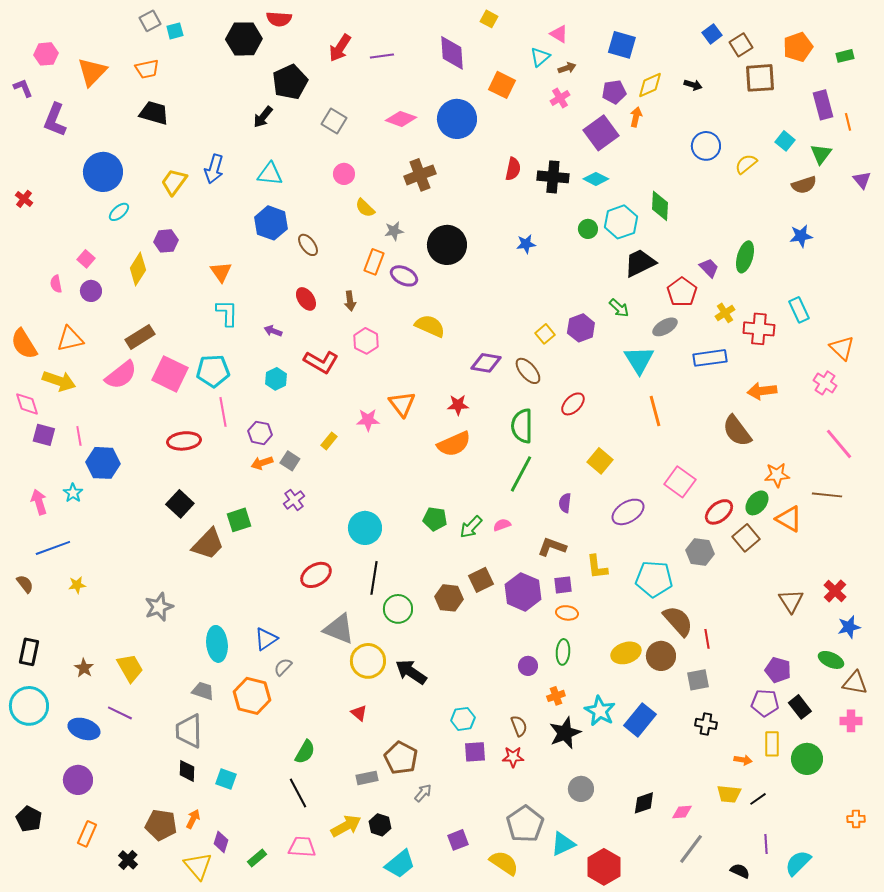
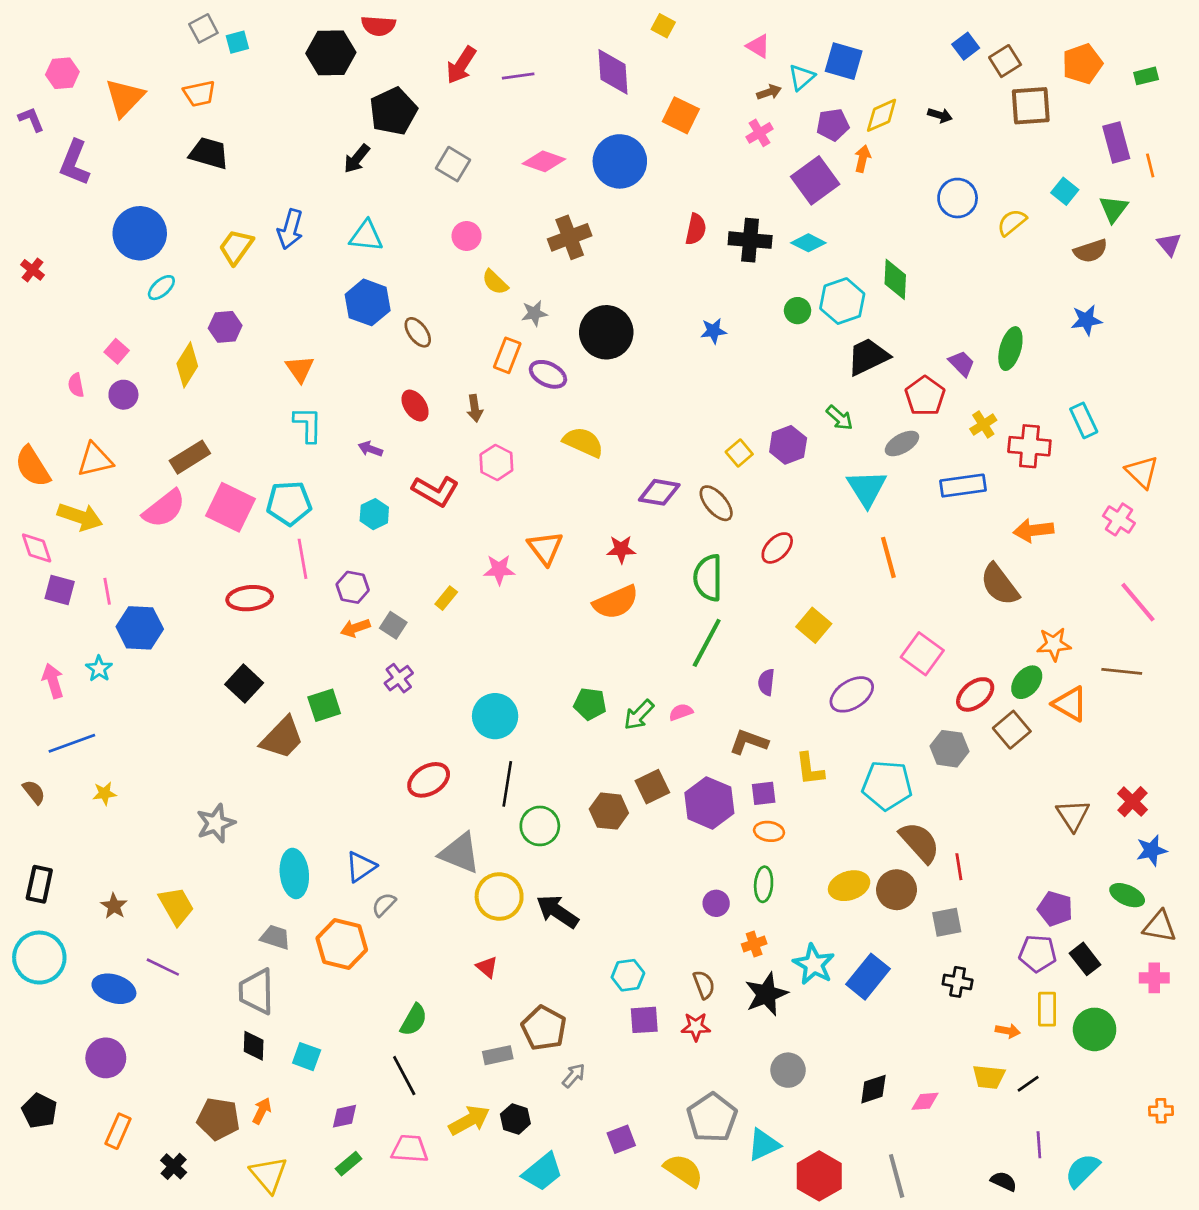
cyan triangle: (540, 57) -> (802, 77), moved
purple diamond: (221, 842) -> (345, 1116), moved, turned 60
gray line: (691, 849) -> (897, 1176), moved, turned -52

